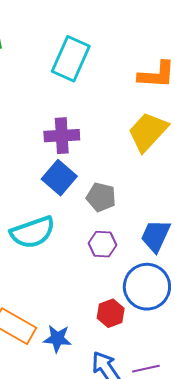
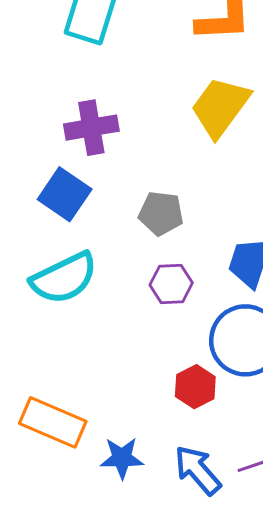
blue square: (59, 178) -> (65, 194), moved
blue star: (57, 339) -> (122, 458), moved

